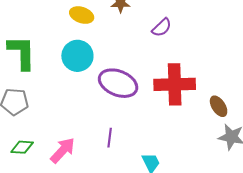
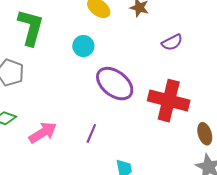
cyan circle: (77, 56) -> (83, 46), size x0.7

